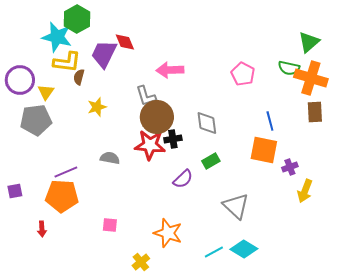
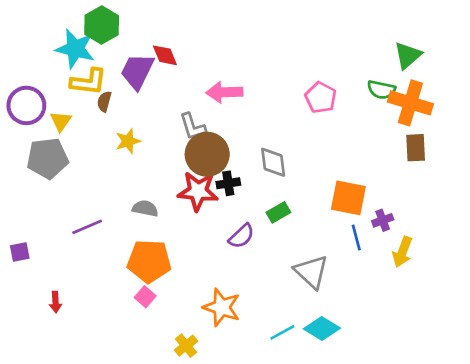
blue line: (270, 121) -> (356, 237), moved
orange pentagon: (62, 196) -> (149, 261), moved
pink square: (110, 225) -> (145, 297), turned 35

